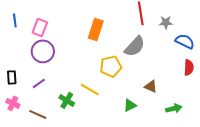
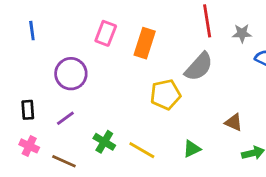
pink rectangle: (40, 27) -> (106, 33), moved
brown triangle: (151, 86) -> (234, 122), moved
yellow line: (90, 89) -> (142, 150), moved

